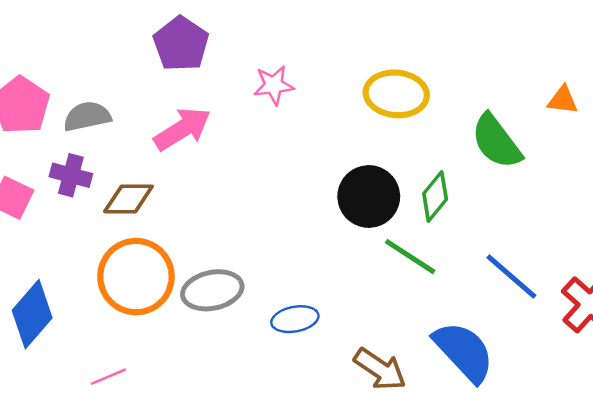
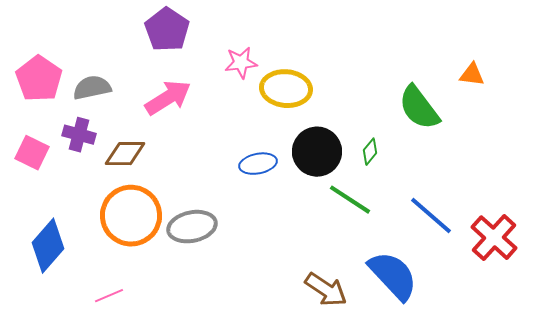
yellow ellipse: (396, 94) -> (286, 89), moved
green diamond: (435, 196) -> (370, 152), size x0.7
blue ellipse: (295, 319) -> (258, 164), moved

